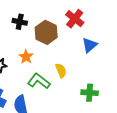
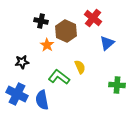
orange star: (26, 57) -> (47, 45), moved
green cross: (90, 93) -> (117, 85), moved

